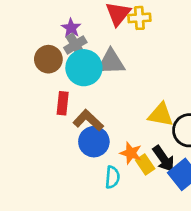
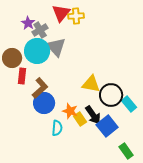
gray cross: (75, 45) -> (40, 30), moved
brown circle: (48, 59) -> (12, 58), moved
gray triangle: (111, 62) -> (56, 47), turned 50
brown L-shape: (88, 120) -> (40, 88), turned 95

